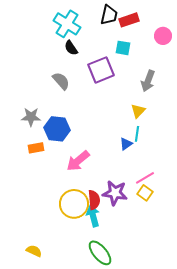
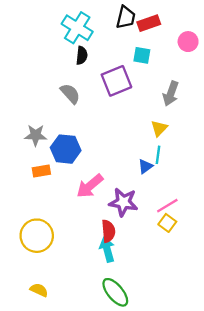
black semicircle: (71, 48) -> (82, 55), turned -140
purple star: (115, 193) -> (123, 202), moved
yellow circle: (74, 204) -> (37, 236), moved

